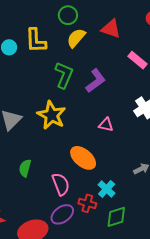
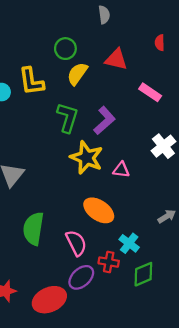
yellow star: (52, 115) -> (86, 158), moved
green semicircle: (25, 168) -> (33, 229), size x1.6

